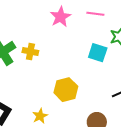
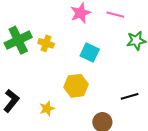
cyan square: (98, 53) -> (90, 52), moved

